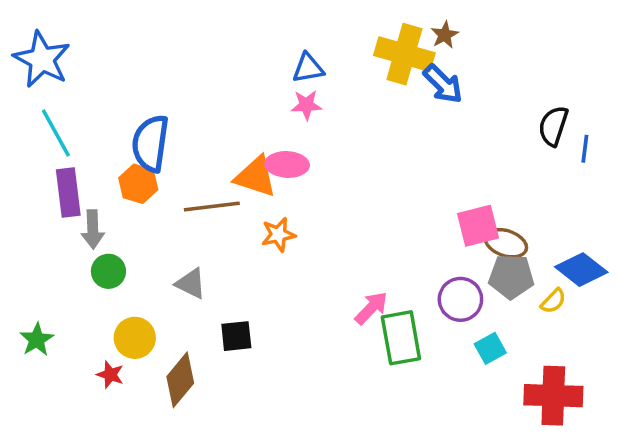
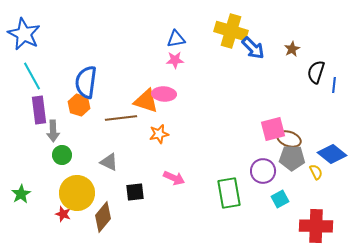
brown star: (445, 35) -> (292, 49), moved
yellow semicircle: (553, 301) -> (316, 172), turned -70
pink arrow: (371, 308) -> (174, 178), moved, turned 70
yellow circle: (135, 338) -> (77, 193), size x1.5

